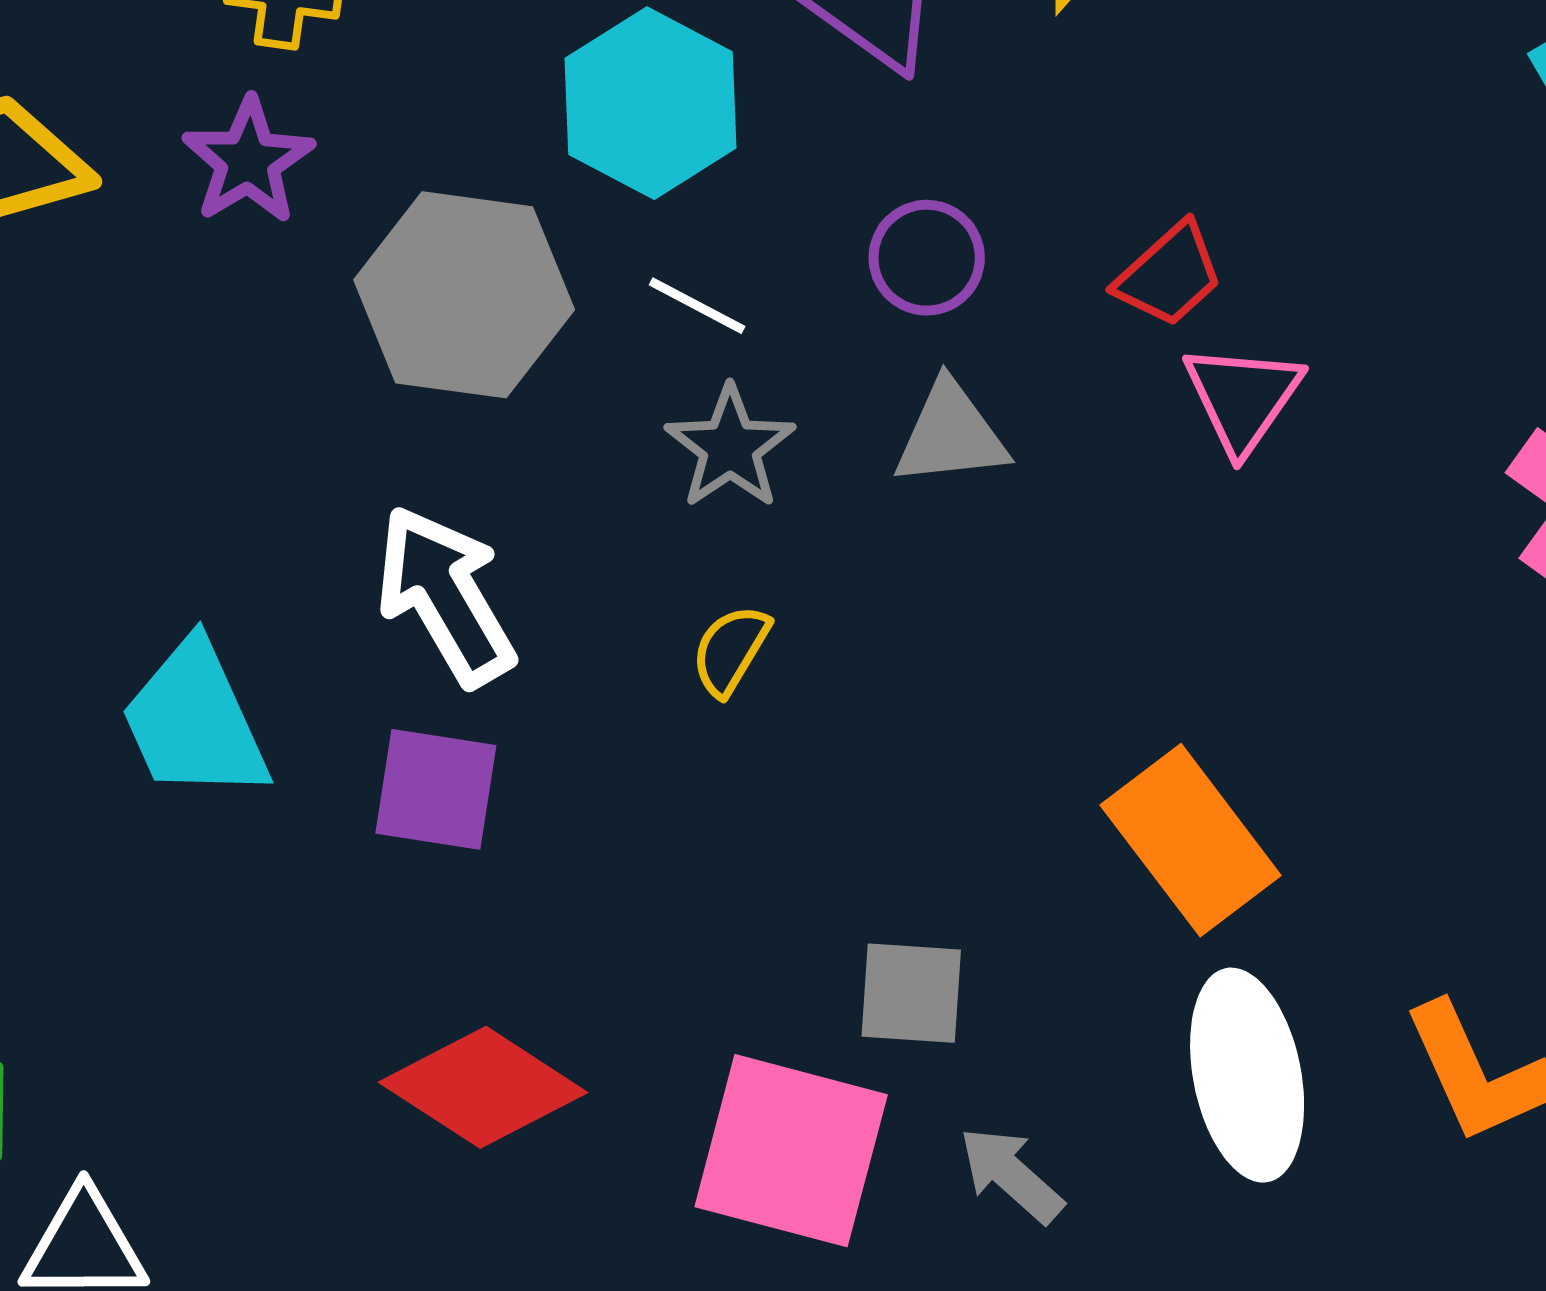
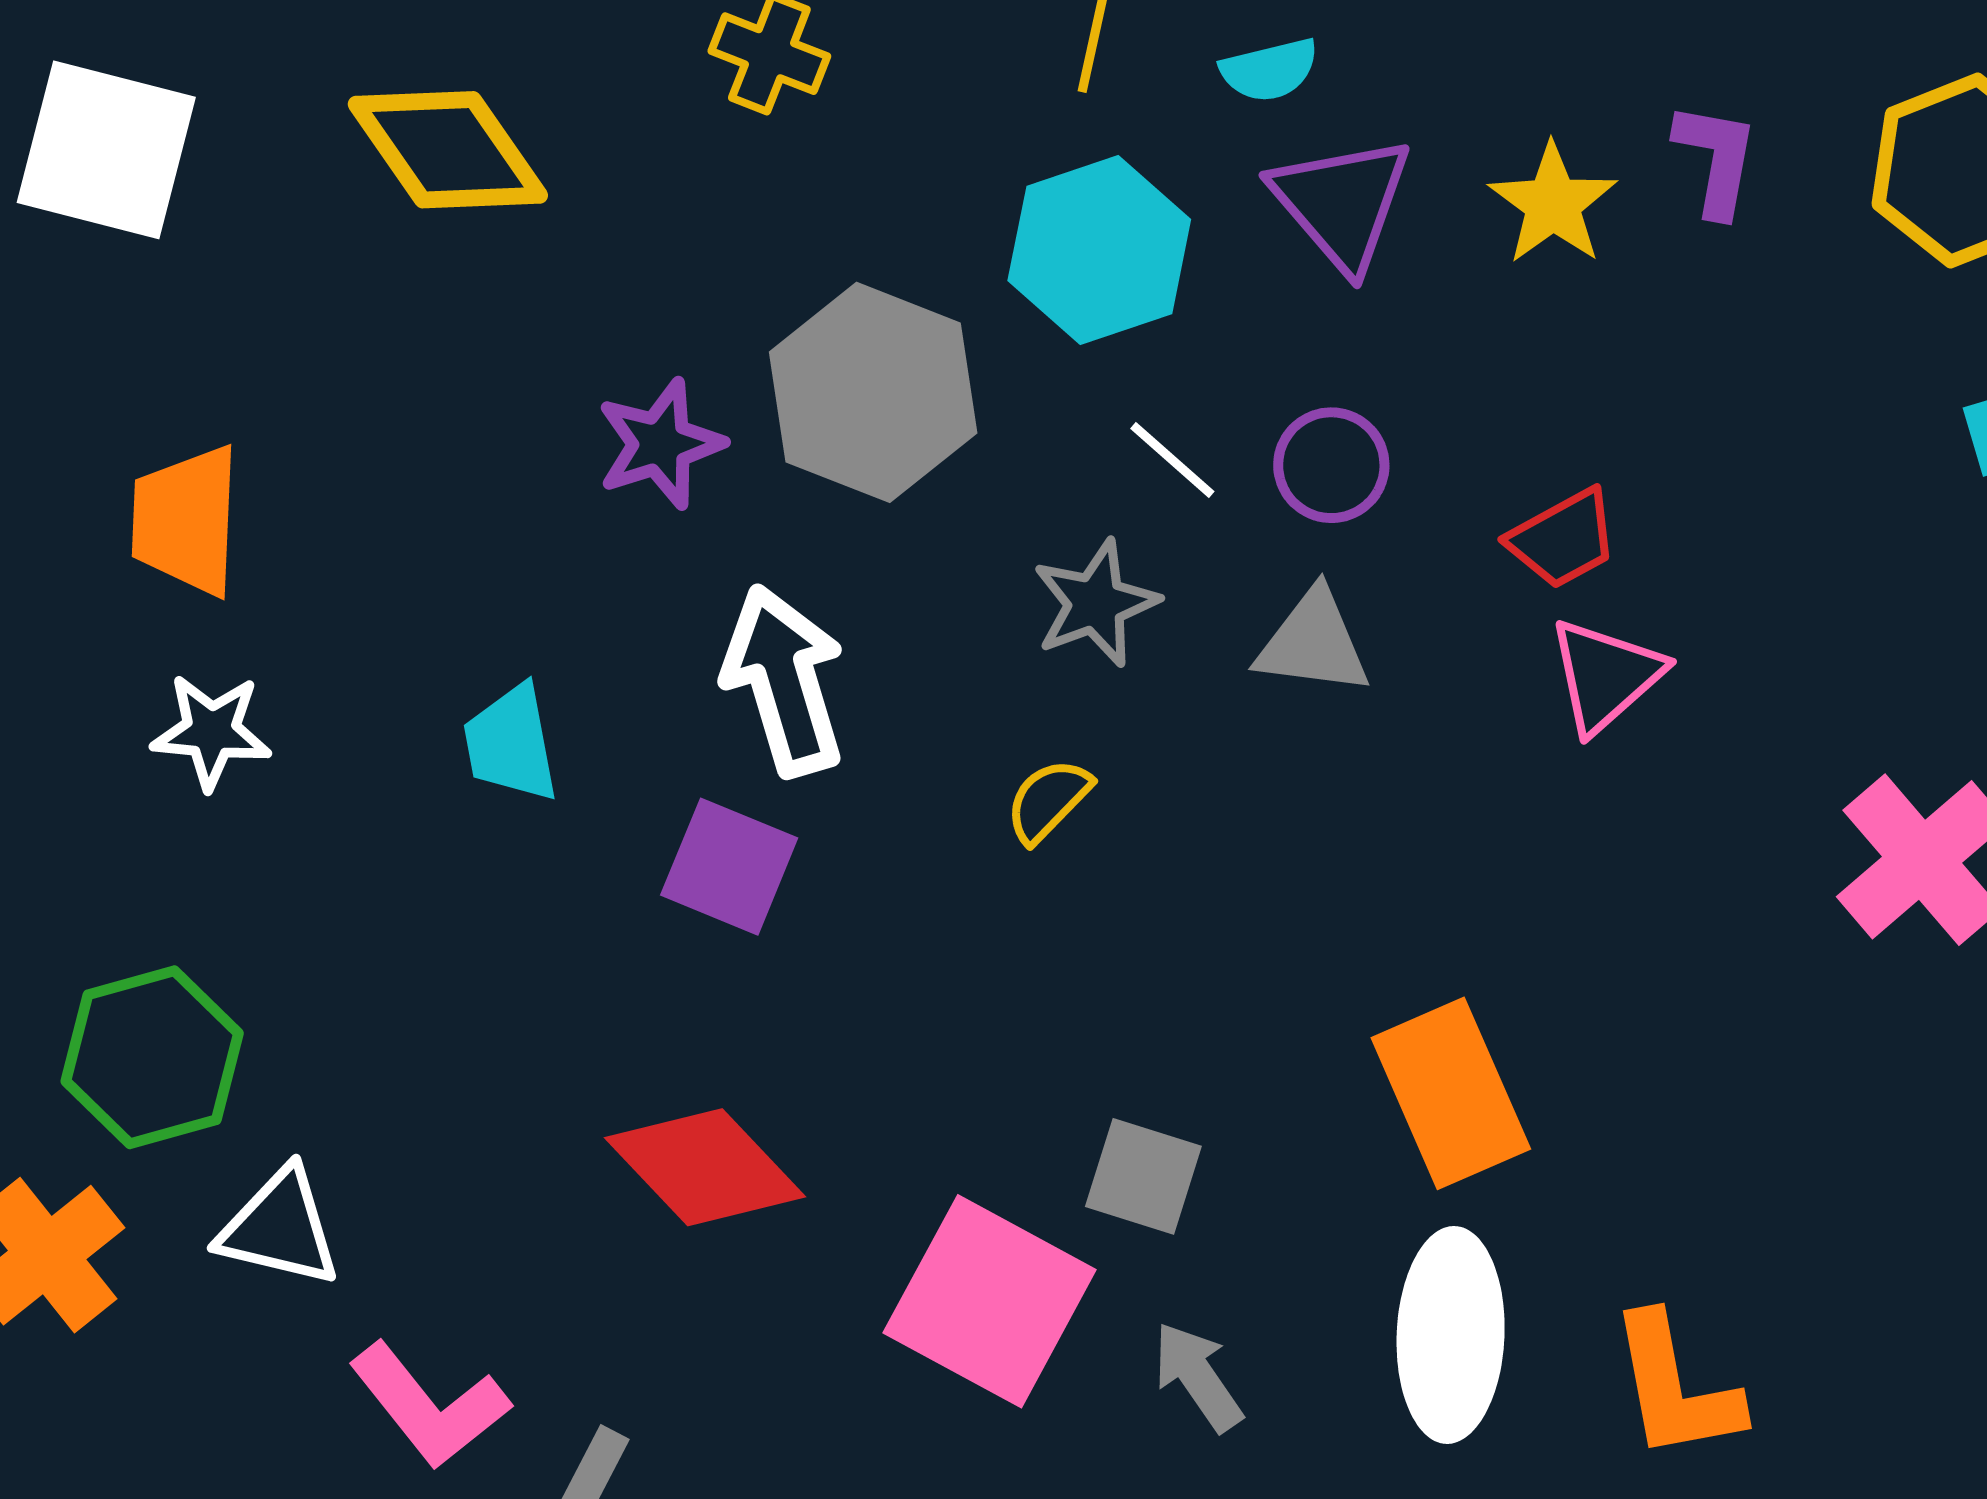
purple star: (248, 161) -> (660, 444), moved
white line: (697, 306) -> (1172, 460), moved
cyan trapezoid: (195, 721) -> (511, 743), size x0.7

